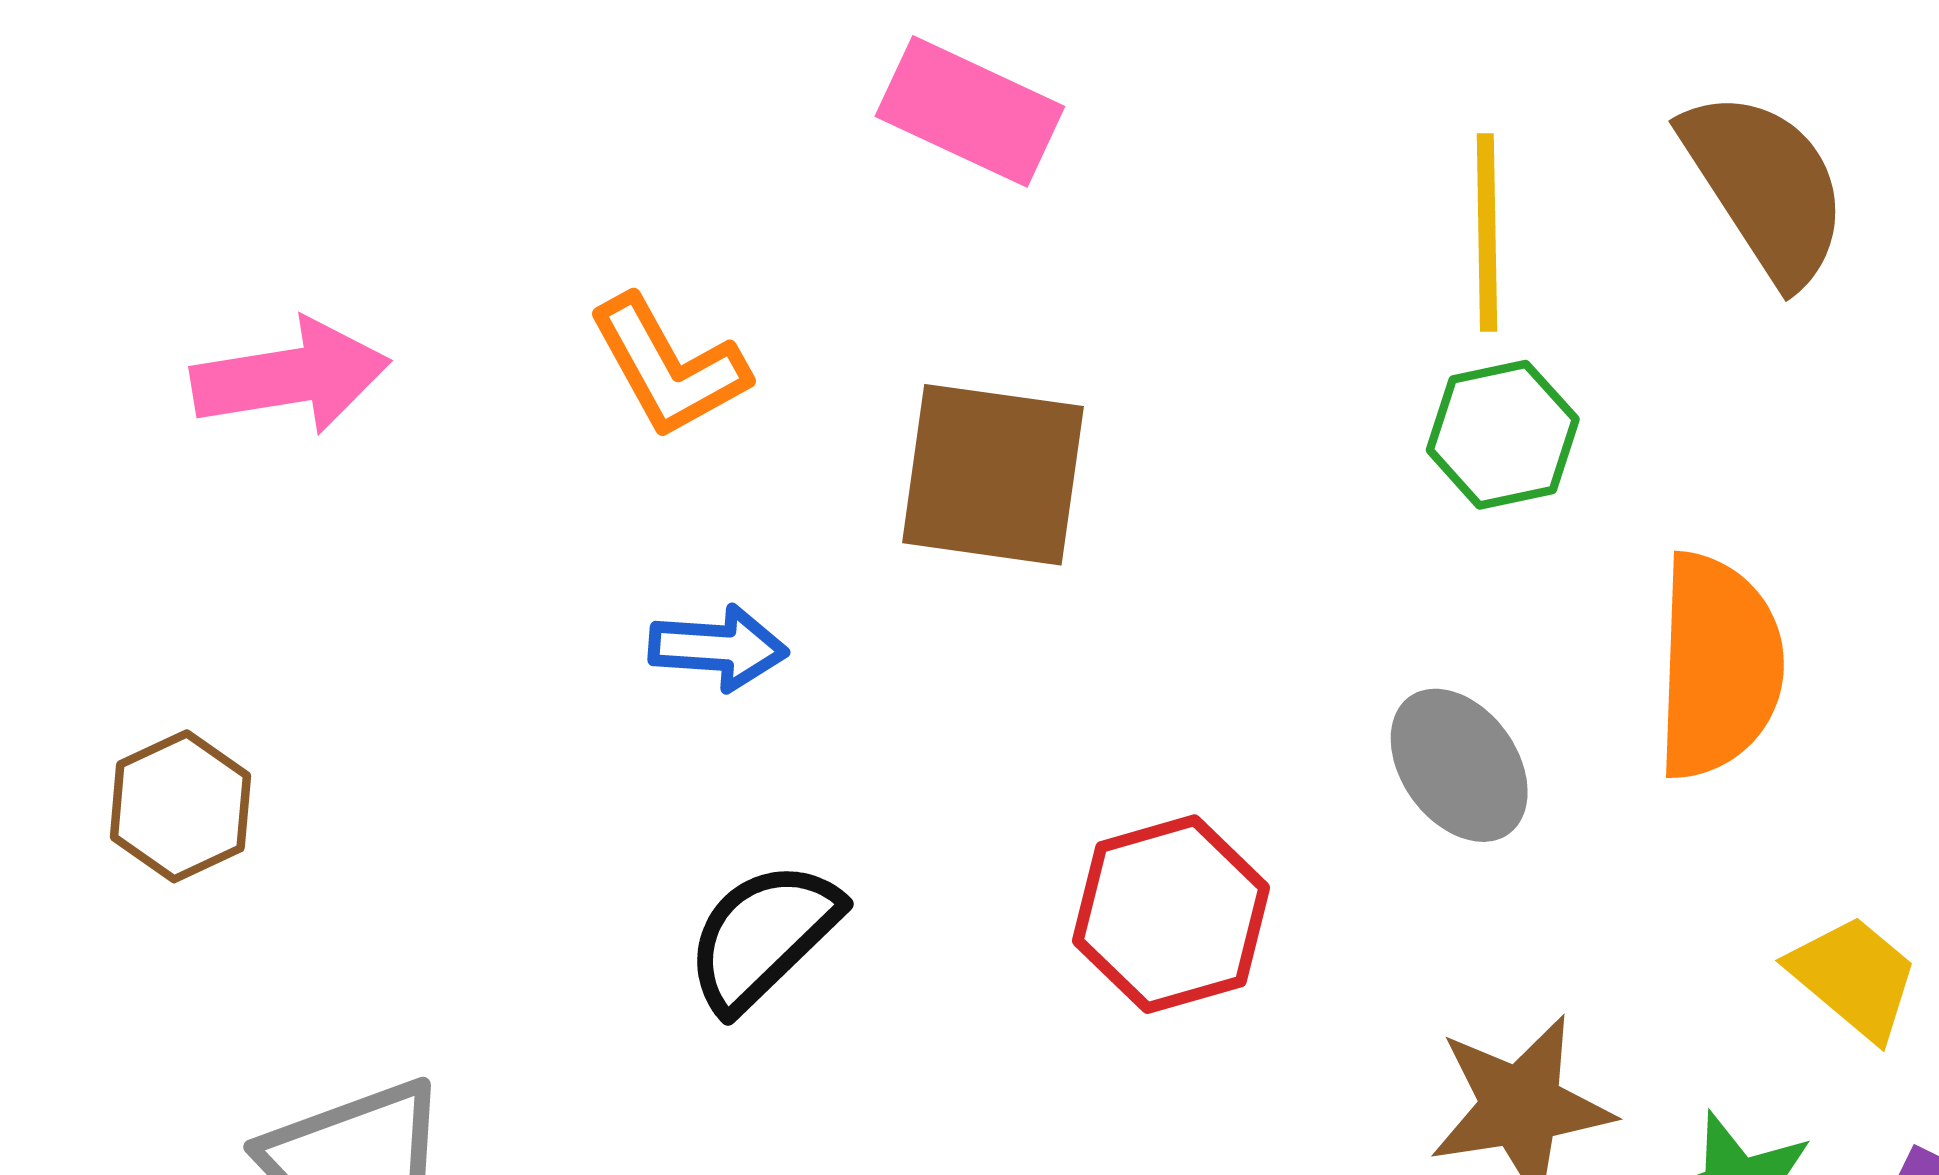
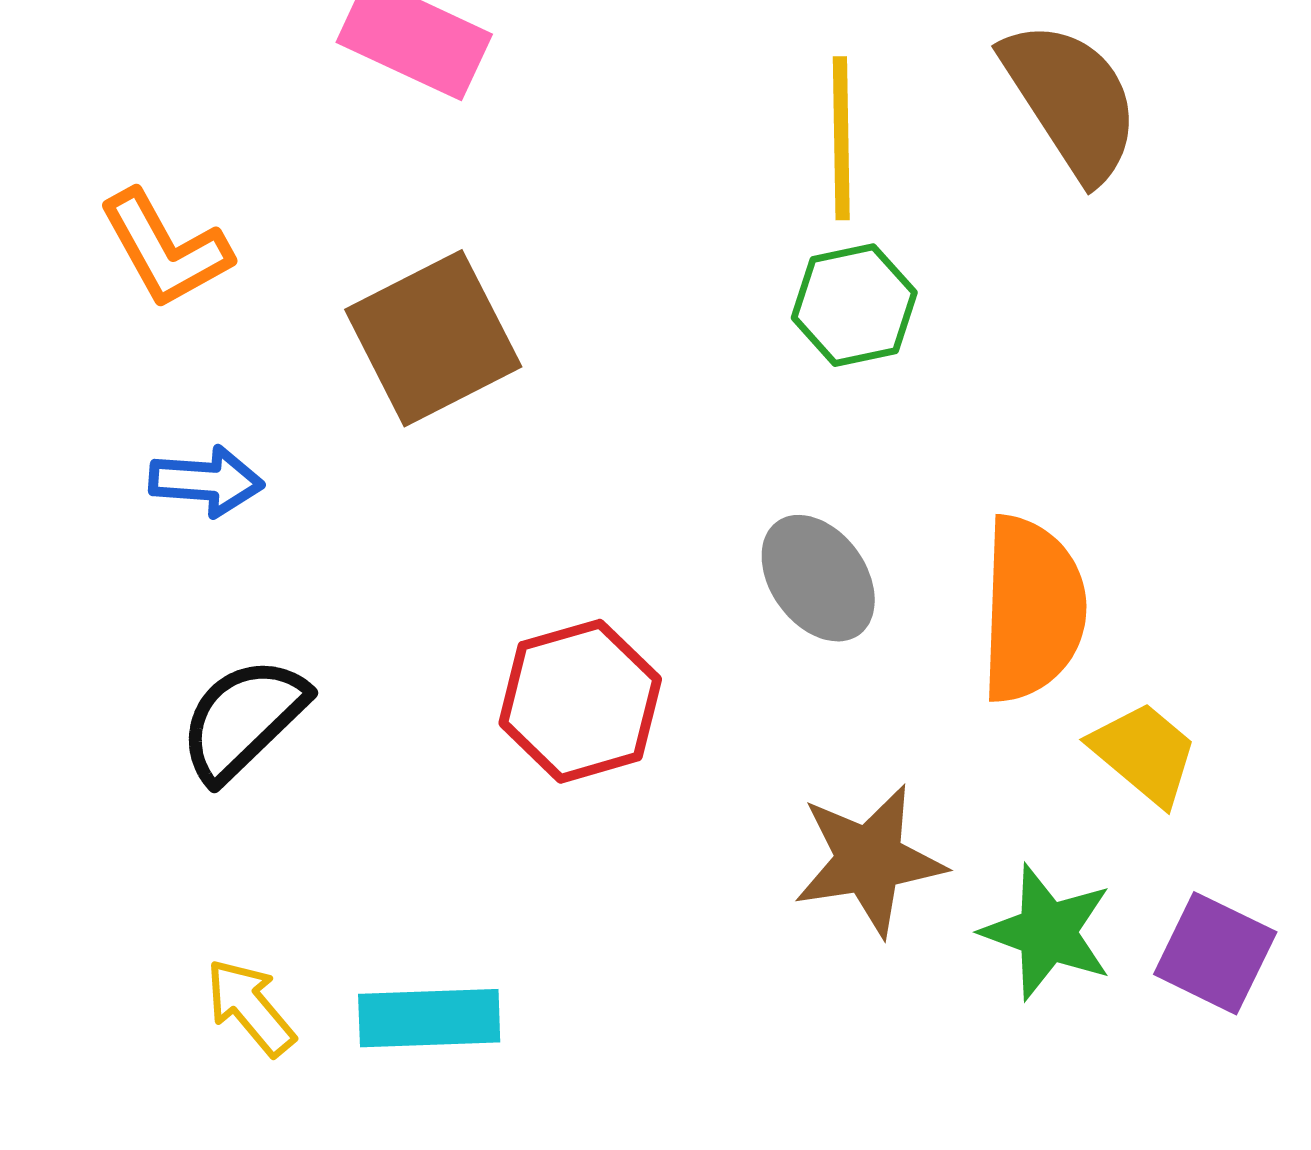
brown square: (993, 475) -> (433, 338), turned -35
orange semicircle: (1718, 666) -> (1032, 609), moved

